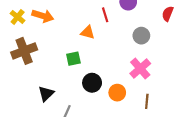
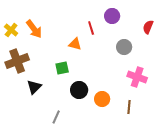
orange arrow: (43, 16) -> (34, 29), turned 36
pink cross: (140, 68) -> (137, 77), moved, turned -30
black triangle: (46, 94) -> (34, 87), moved

